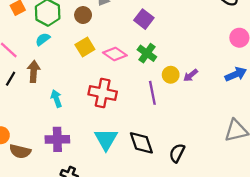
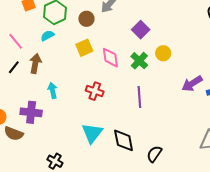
pink diamond: (115, 54) -> (110, 58), turned 40
yellow circle: (171, 75) -> (163, 53), moved
purple arrow: (191, 75) -> (192, 84), moved, size x1.5
red cross: (103, 93) -> (95, 91), size x0.7
purple cross: (57, 139) -> (31, 112), moved

